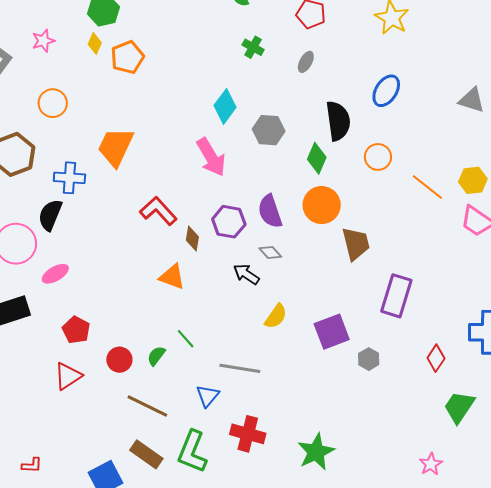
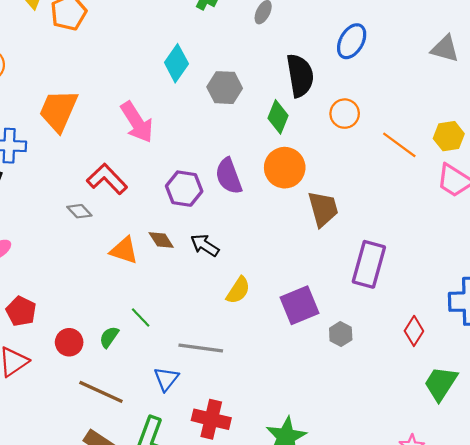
pink arrow: (211, 157) -> (137, 122), moved
brown diamond: (192, 238) -> (161, 240), moved, turned -40
gray diamond: (270, 253) -> (79, 211), moved

